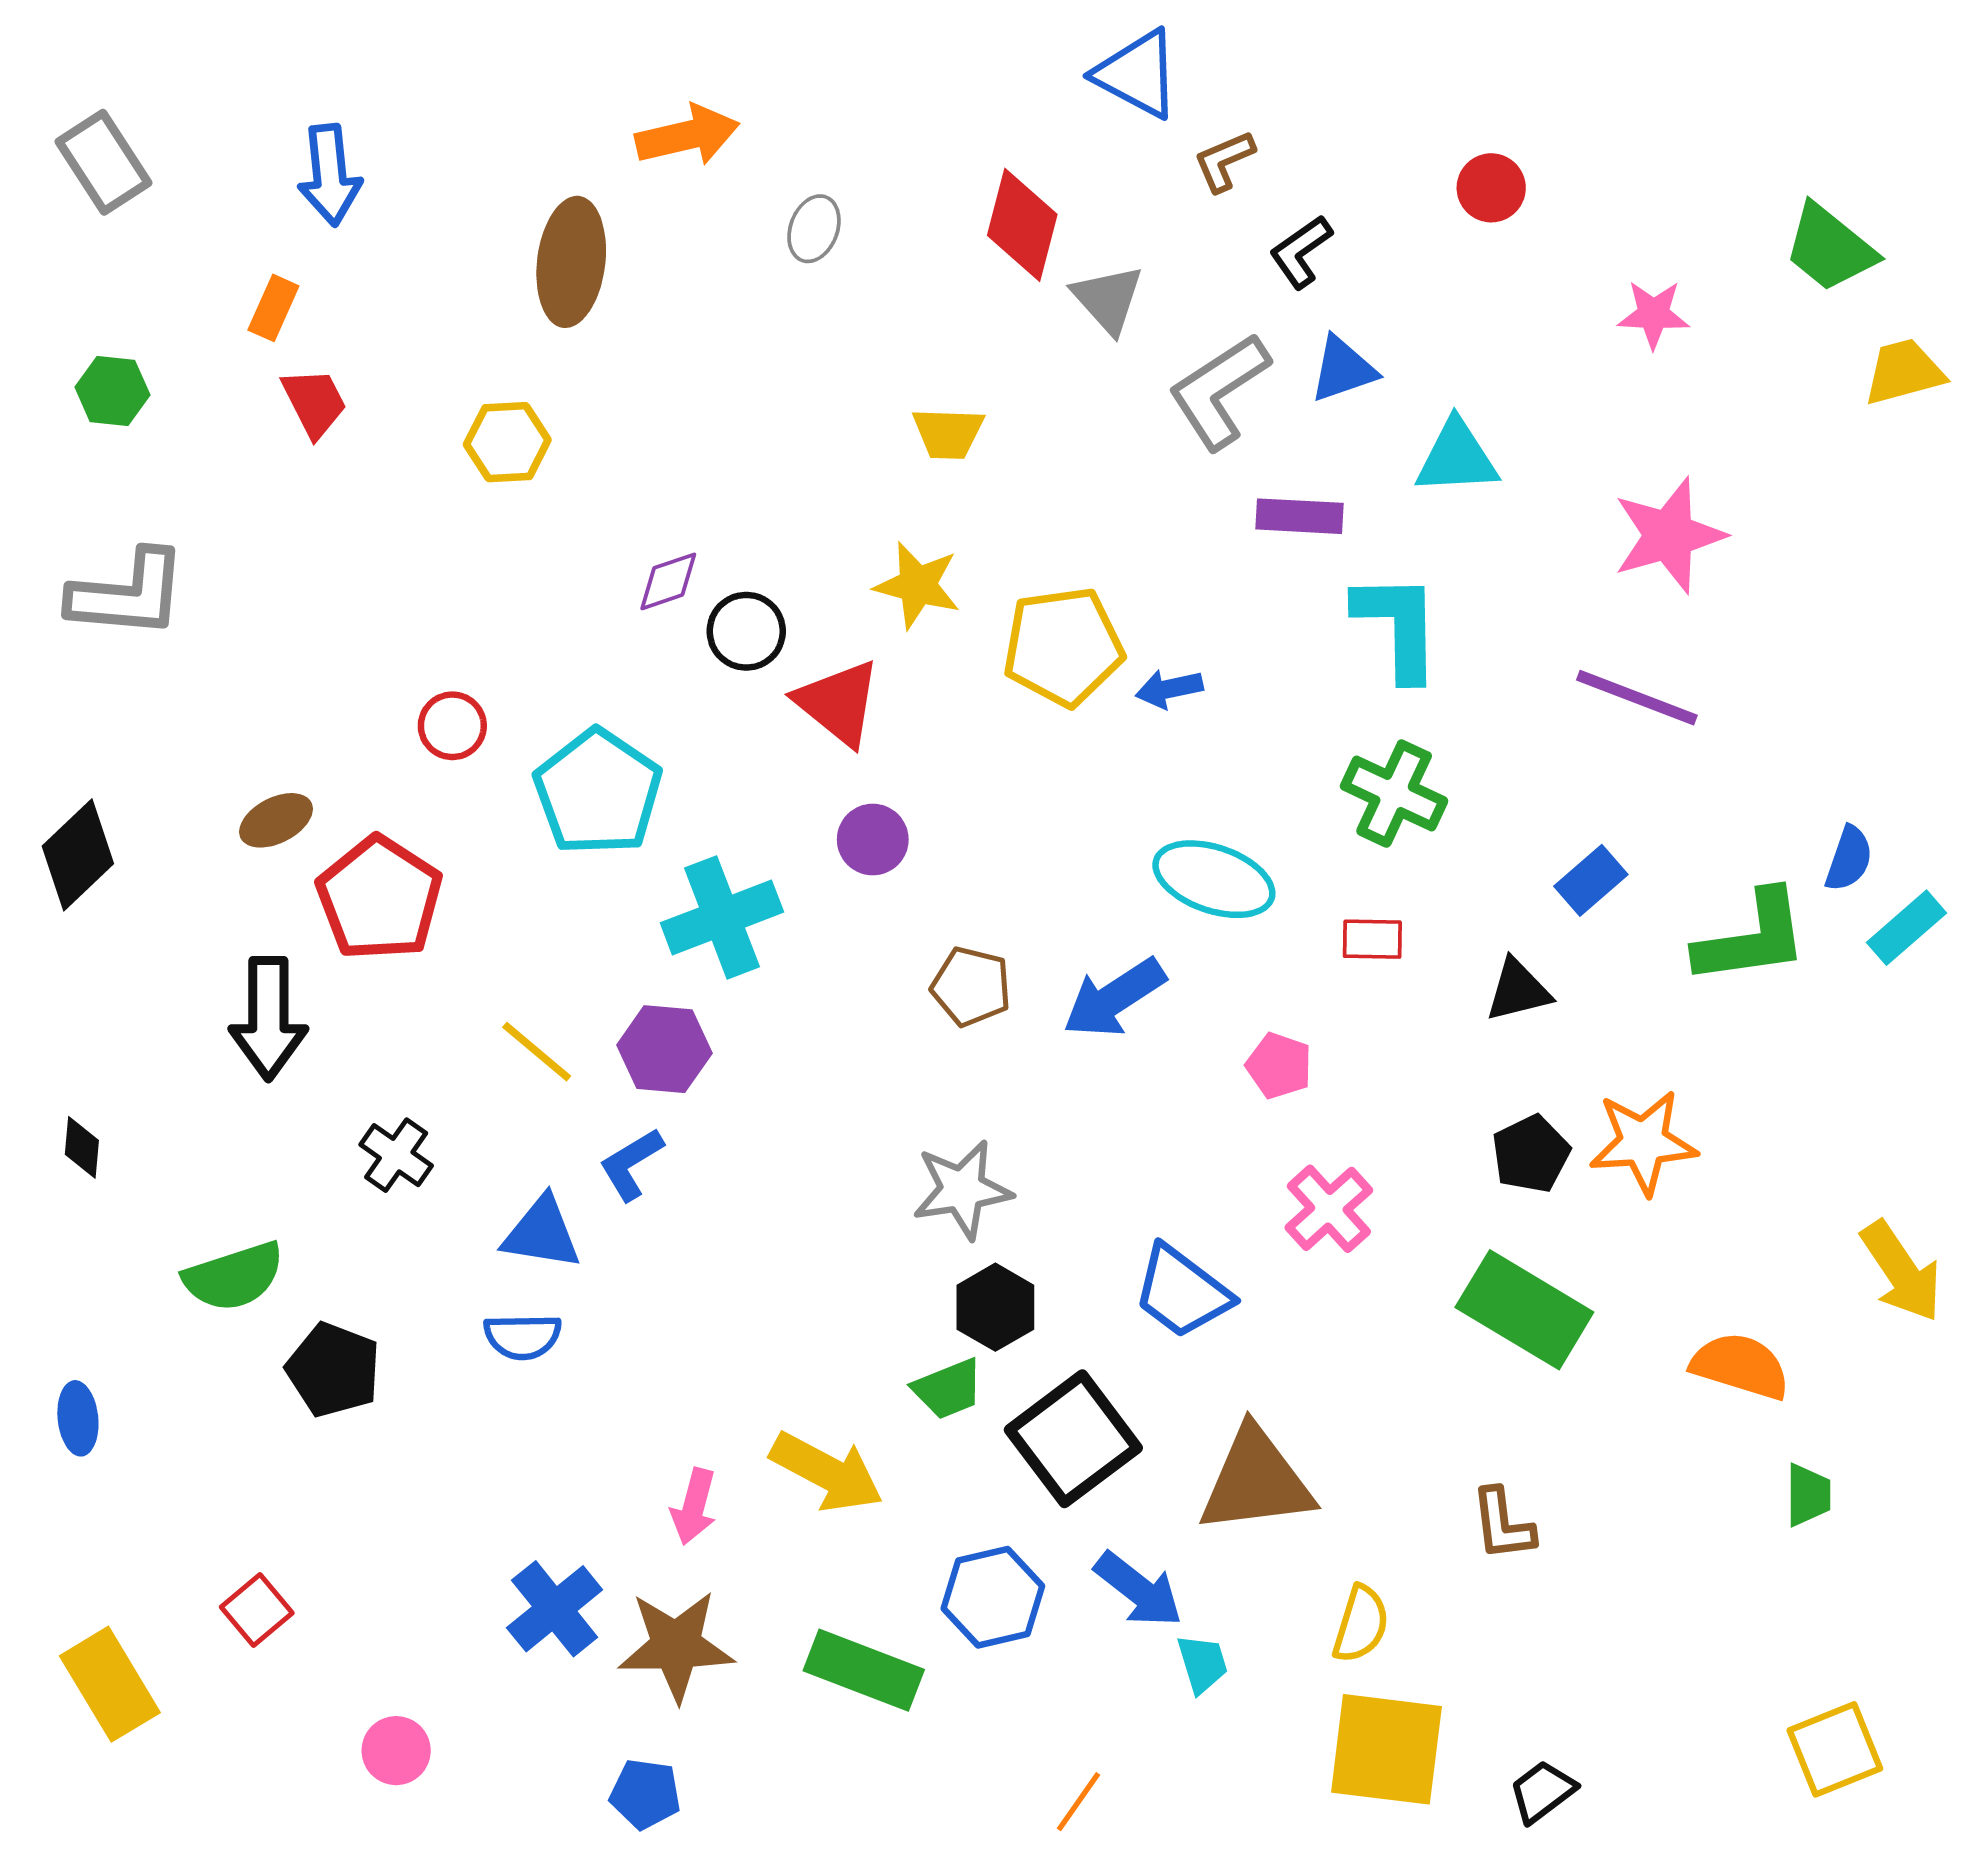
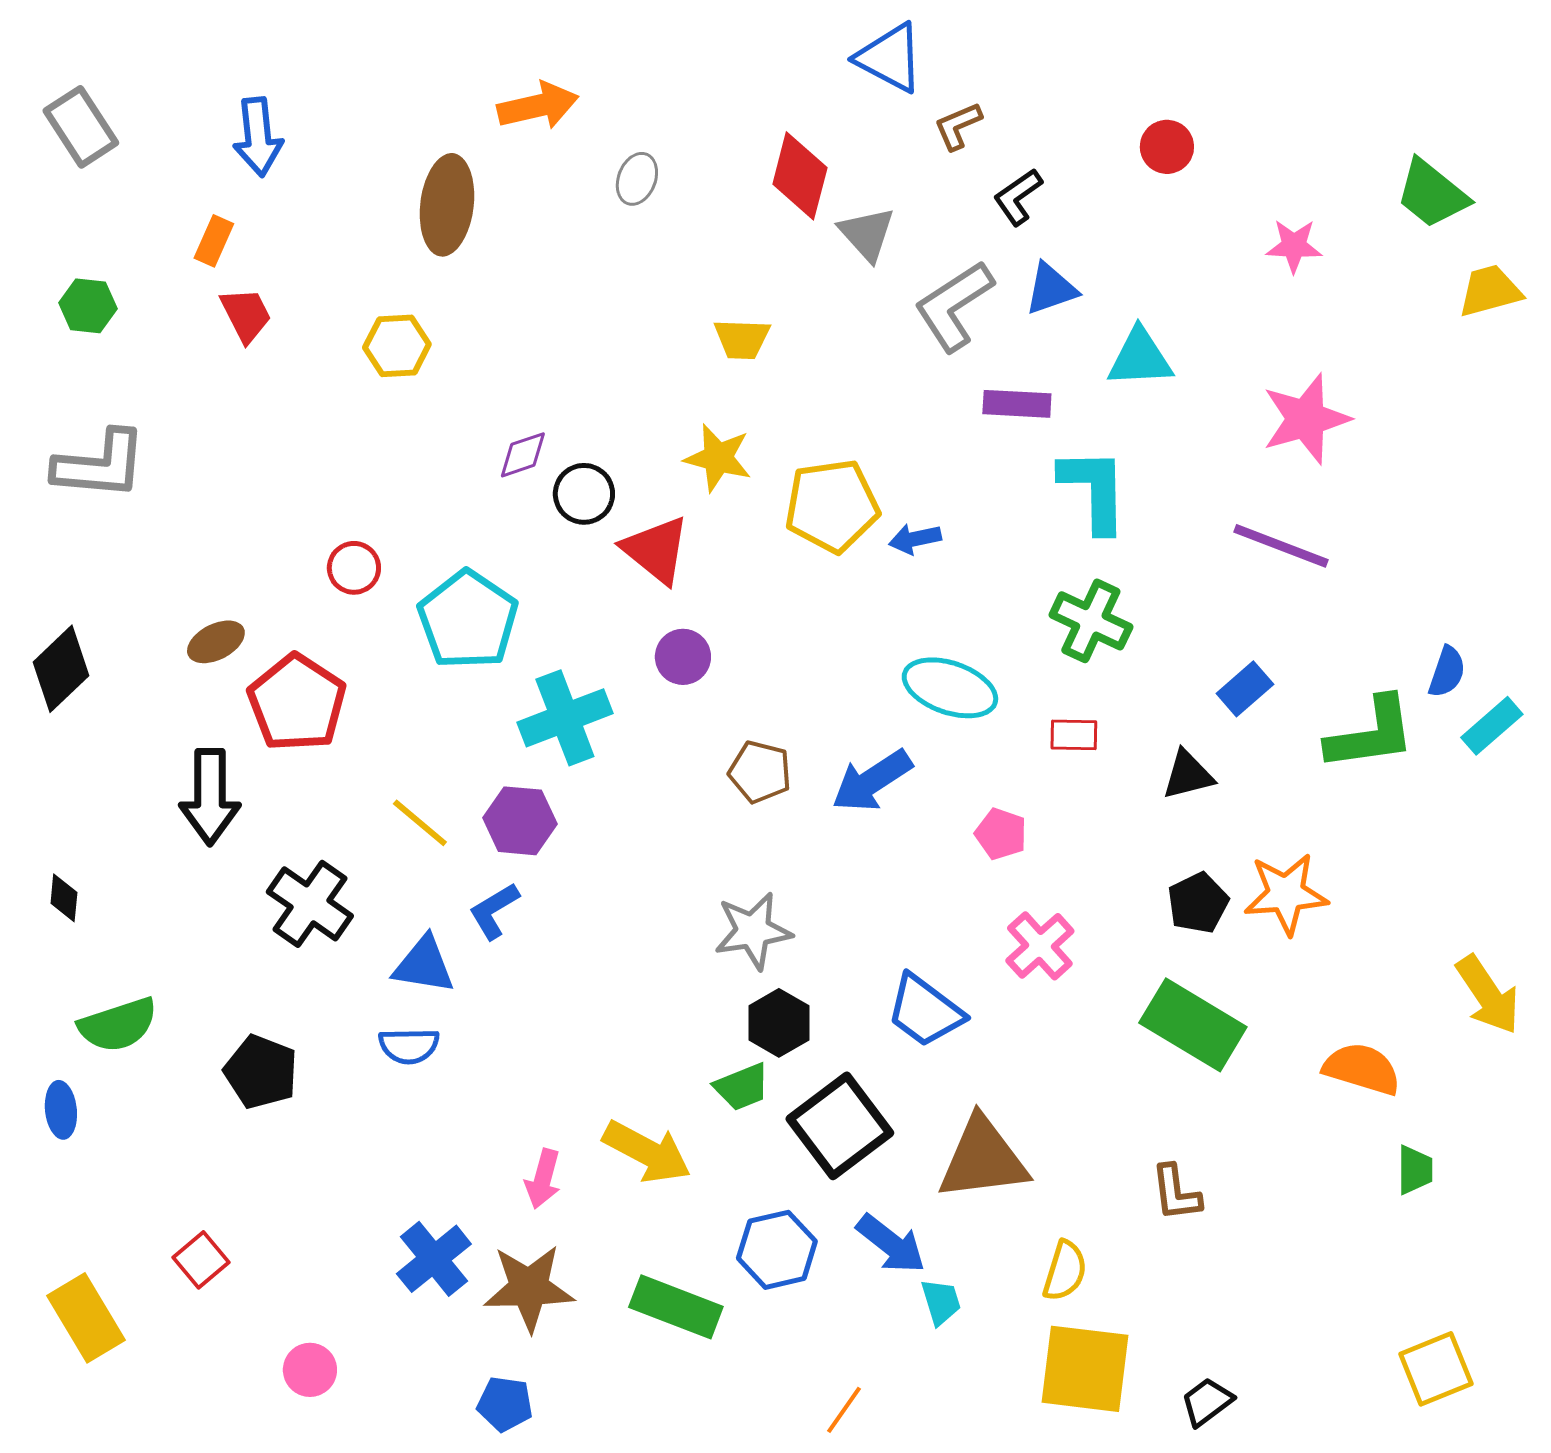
black cross: (396, 1155) -> (310, 904), size x1.5
green semicircle: (234, 1277) -> (118, 1025), moved

